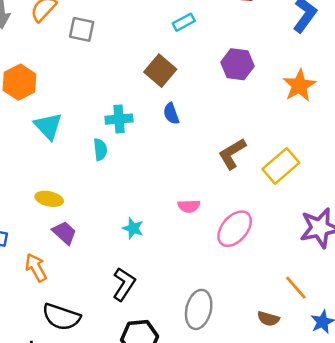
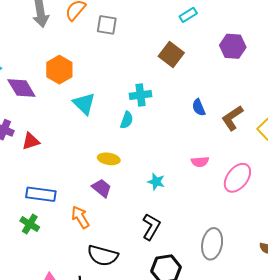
blue semicircle: (171, 114) -> (199, 107), moved
cyan semicircle: (100, 149) -> (127, 120), turned 30
yellow ellipse: (49, 199) -> (109, 159), moved

